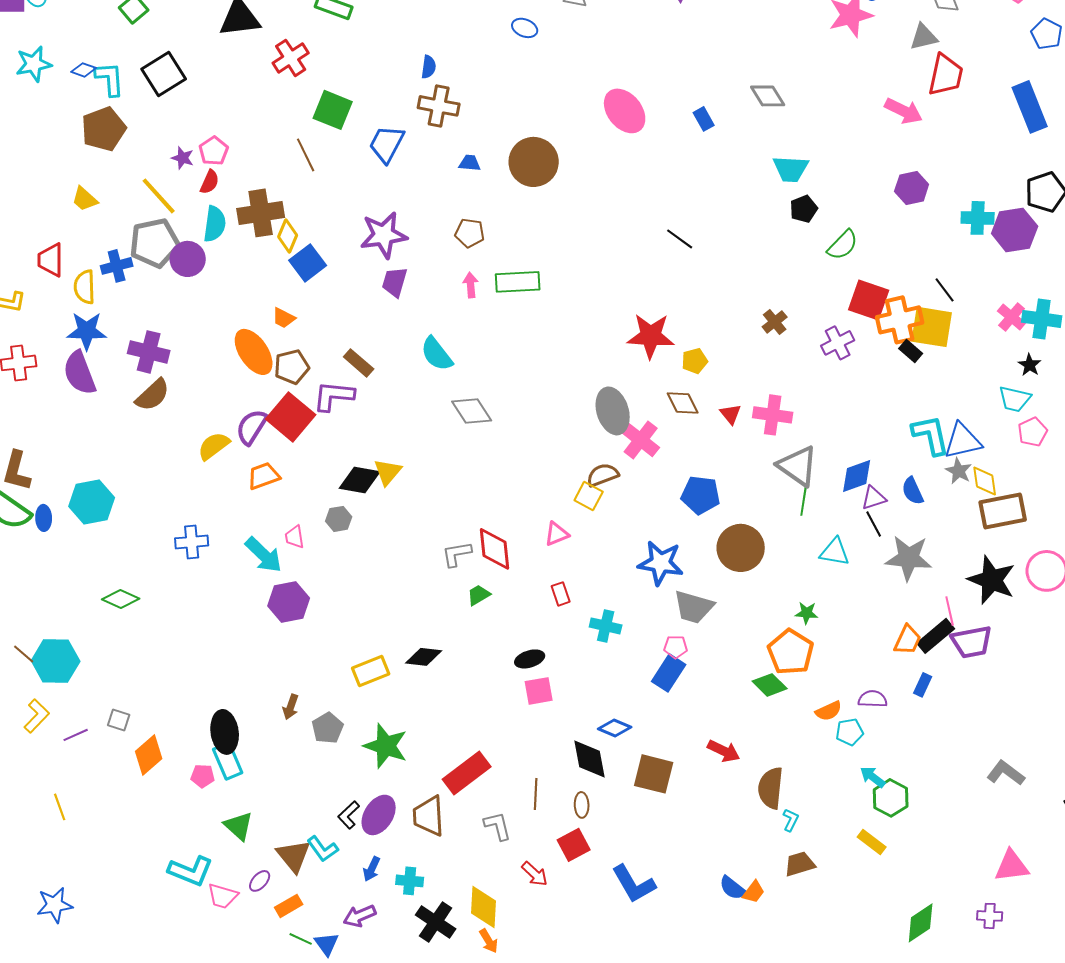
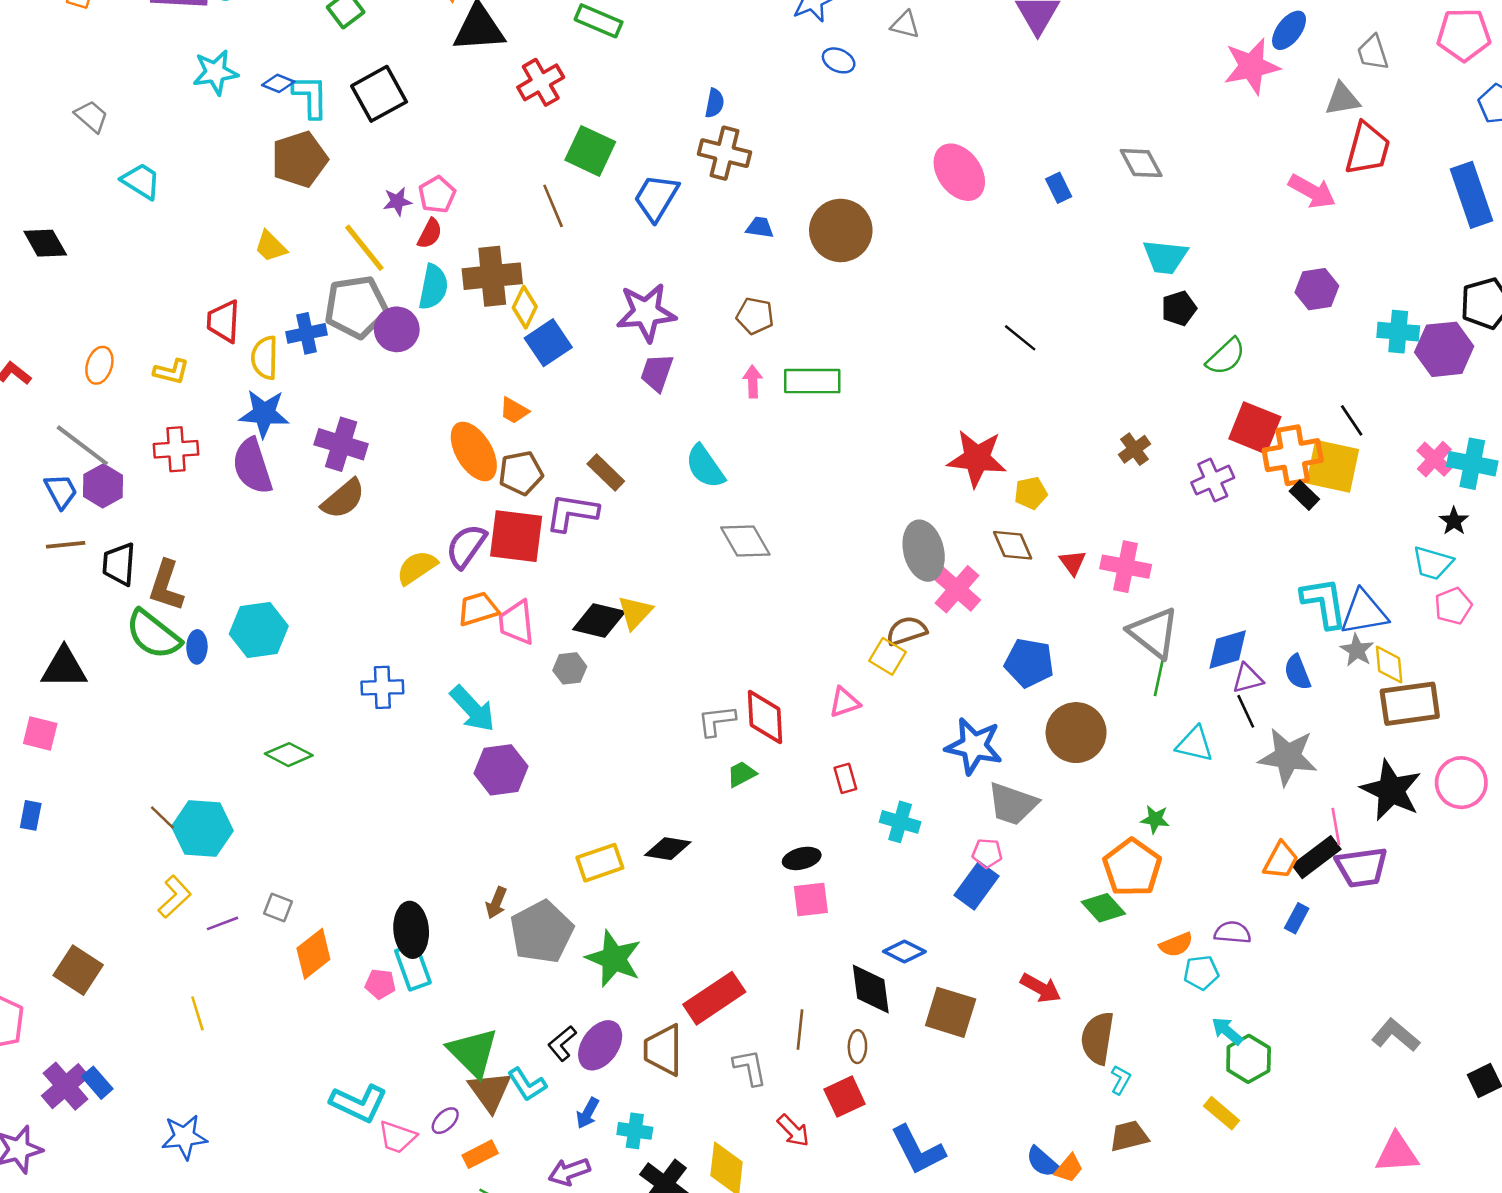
purple star: (183, 158) -> (397, 201), turned -30
red square: (291, 417) -> (516, 536), turned -36
pink trapezoid: (295, 537) -> (517, 622), moved, size x1.5
gray pentagon: (328, 728) -> (542, 932), size x1.6
green triangle: (239, 826) -> (473, 1052), moved, size x1.4

